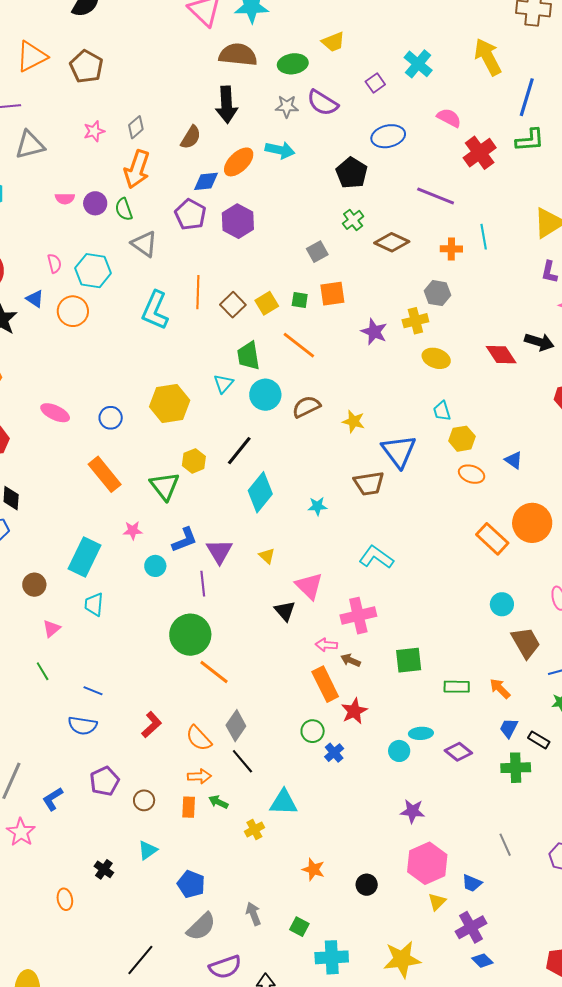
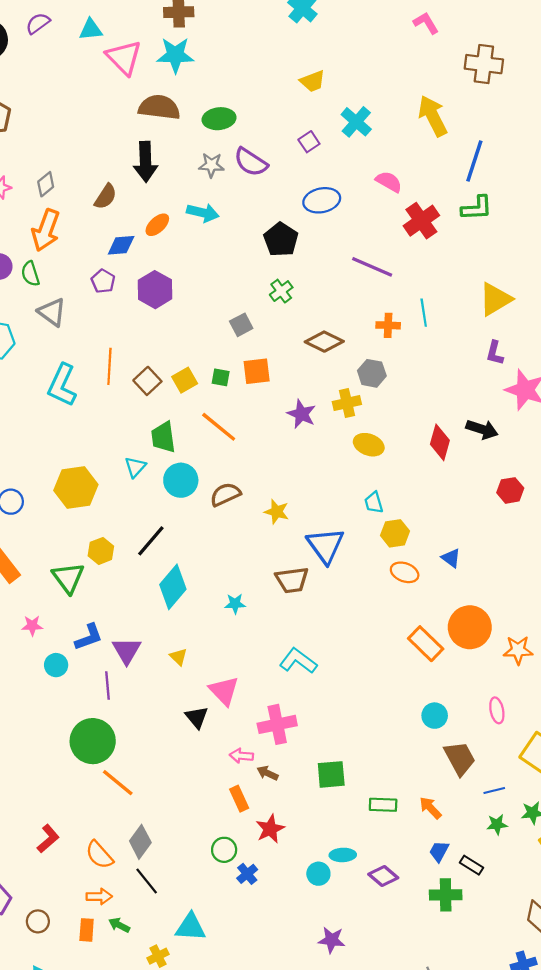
yellow trapezoid: (333, 42) -> (313, 81), moved
orange ellipse: (239, 162) -> (157, 225), size x0.7
purple pentagon: (190, 215) -> (103, 281), size x0.7
brown diamond: (392, 242) -> (324, 342), moved
red diamond: (501, 355) -> (440, 442), turned 48
orange rectangle: (325, 684) -> (239, 799), size x0.7

